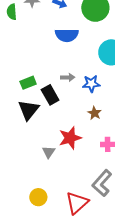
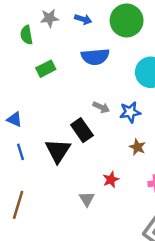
gray arrow: (68, 77) -> (101, 107), turned 32
green rectangle: (28, 83) -> (46, 69), moved
red star: (70, 138) -> (111, 180), size x0.6

